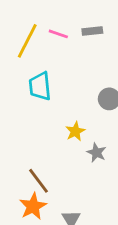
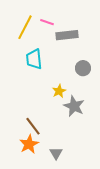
gray rectangle: (92, 31) -> (67, 35), moved, size x1.5
gray star: (97, 153) -> (74, 106), size x1.5

